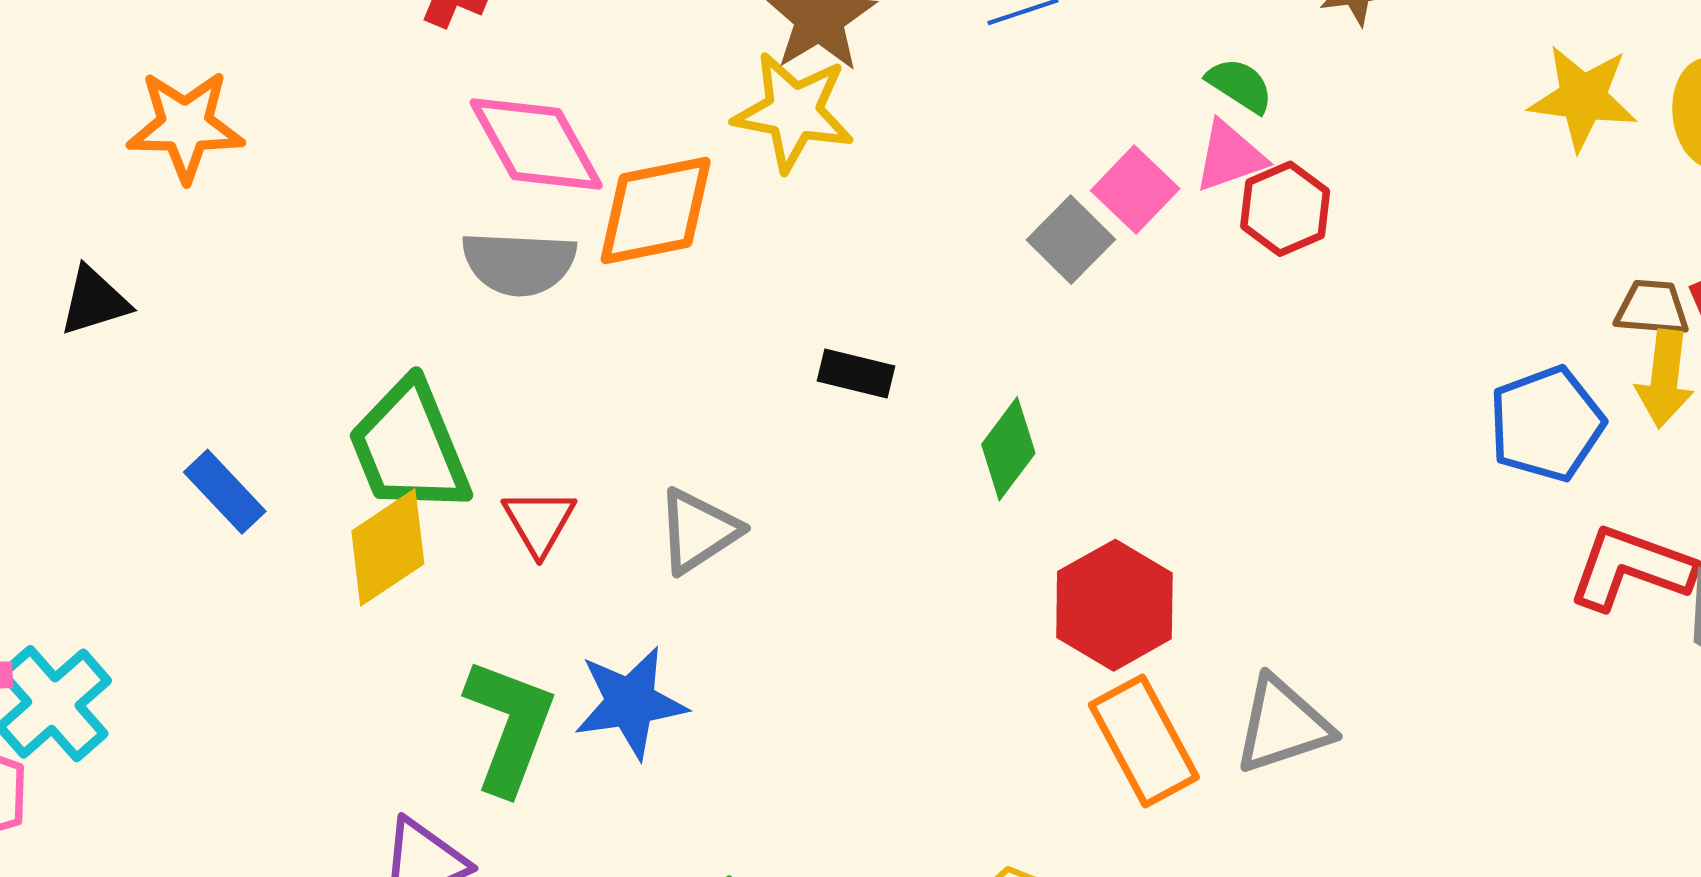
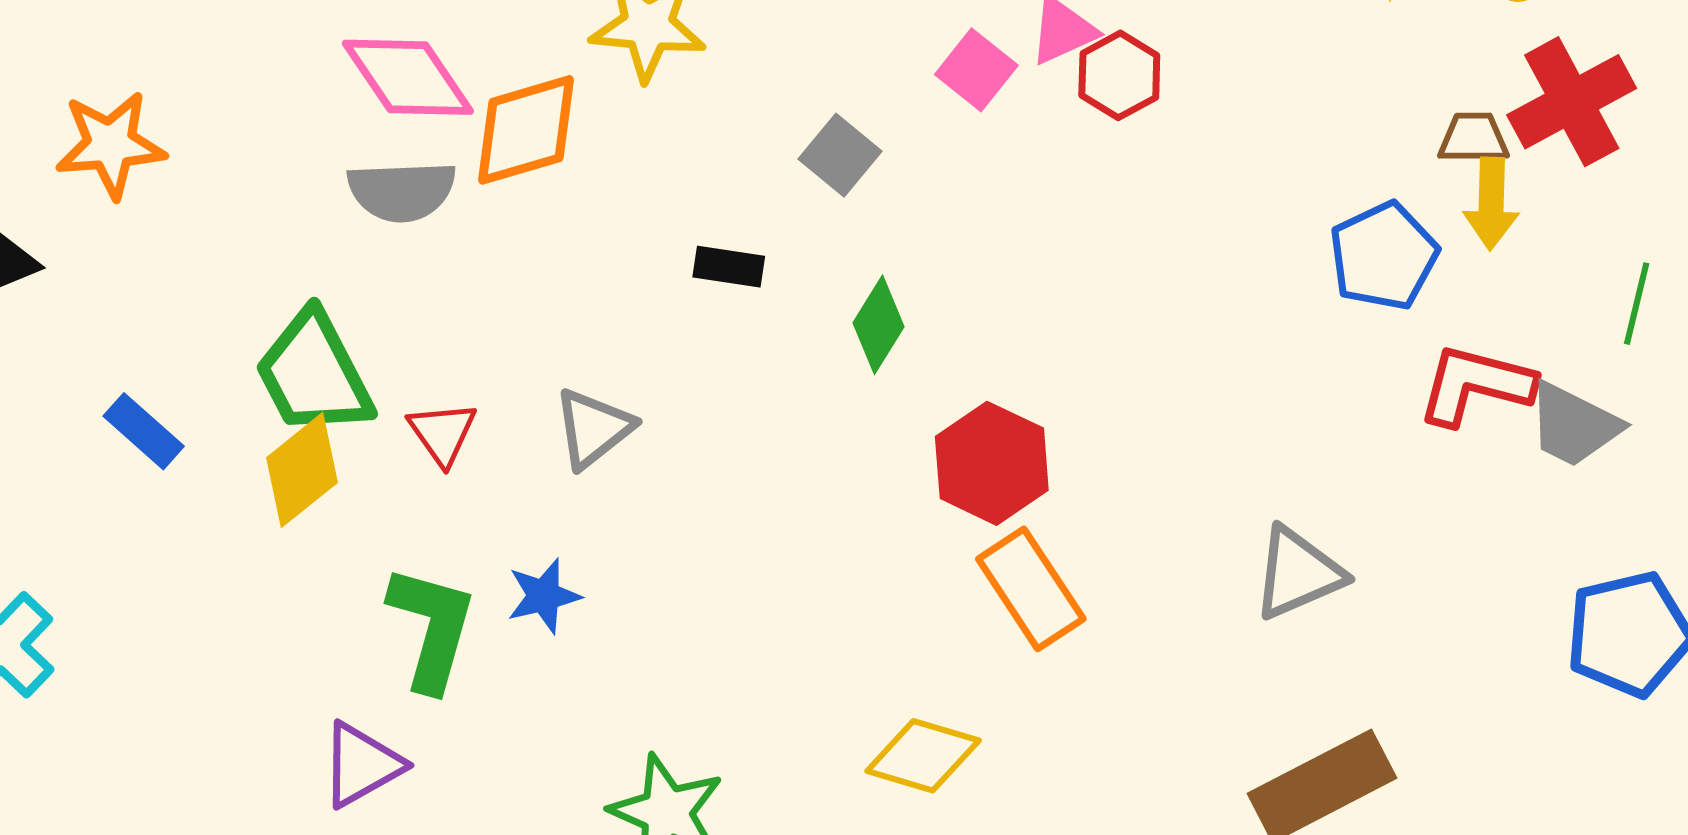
orange star: (185, 126) -> (111, 145), moved
gray square: (1071, 240) -> (840, 155), moved
blue star: (630, 703) -> (544, 596), size x0.7
gray triangle: (1283, 725) -> (1298, 573), moved

